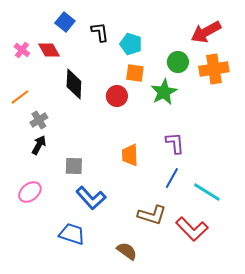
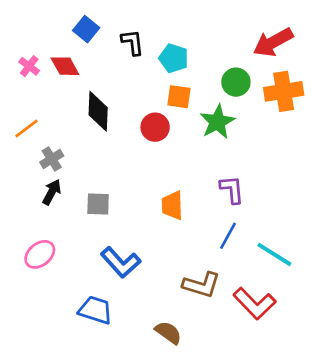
gray square: (74, 166) -> (98, 204), moved

